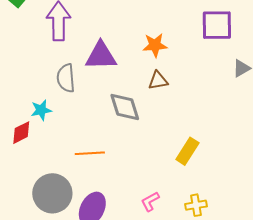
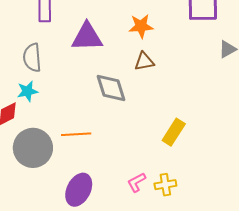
gray semicircle: (66, 78) -> (32, 58), moved
gray circle: (52, 193) -> (33, 148), moved
yellow cross: (196, 205) -> (165, 185), moved

